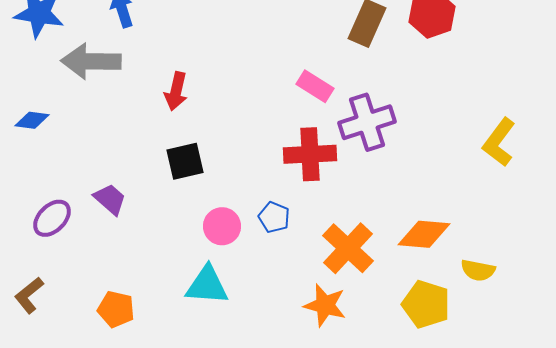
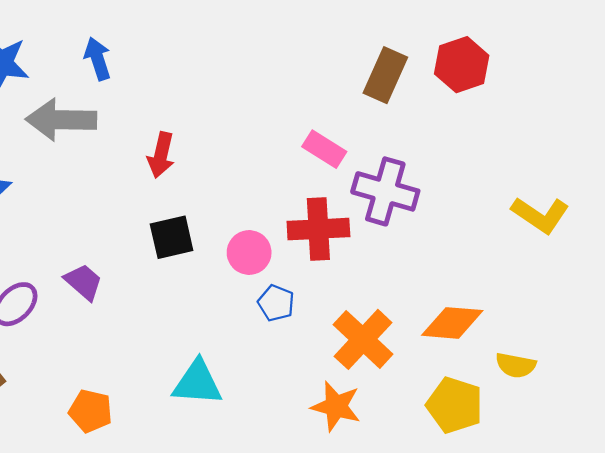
purple cross: (367, 122) -> (385, 191), turned 34
yellow L-shape: (499, 142) -> (540, 215), turned -93
pink circle: (222, 226) -> (249, 253), moved

